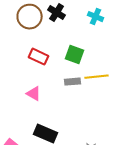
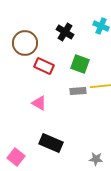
black cross: (57, 13) -> (65, 32), moved
brown circle: (30, 17) -> (25, 43), moved

